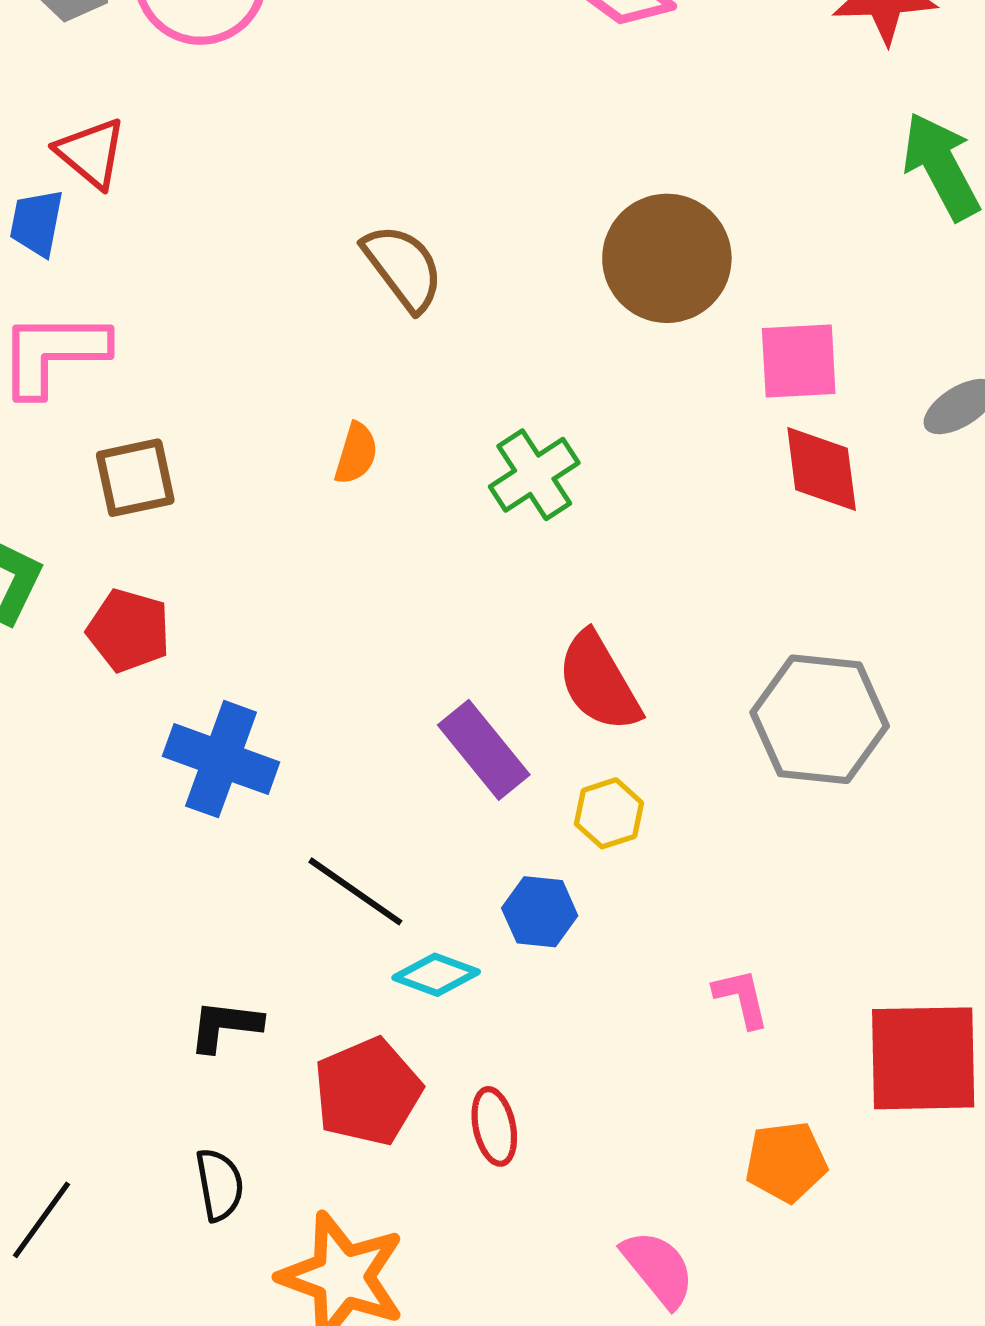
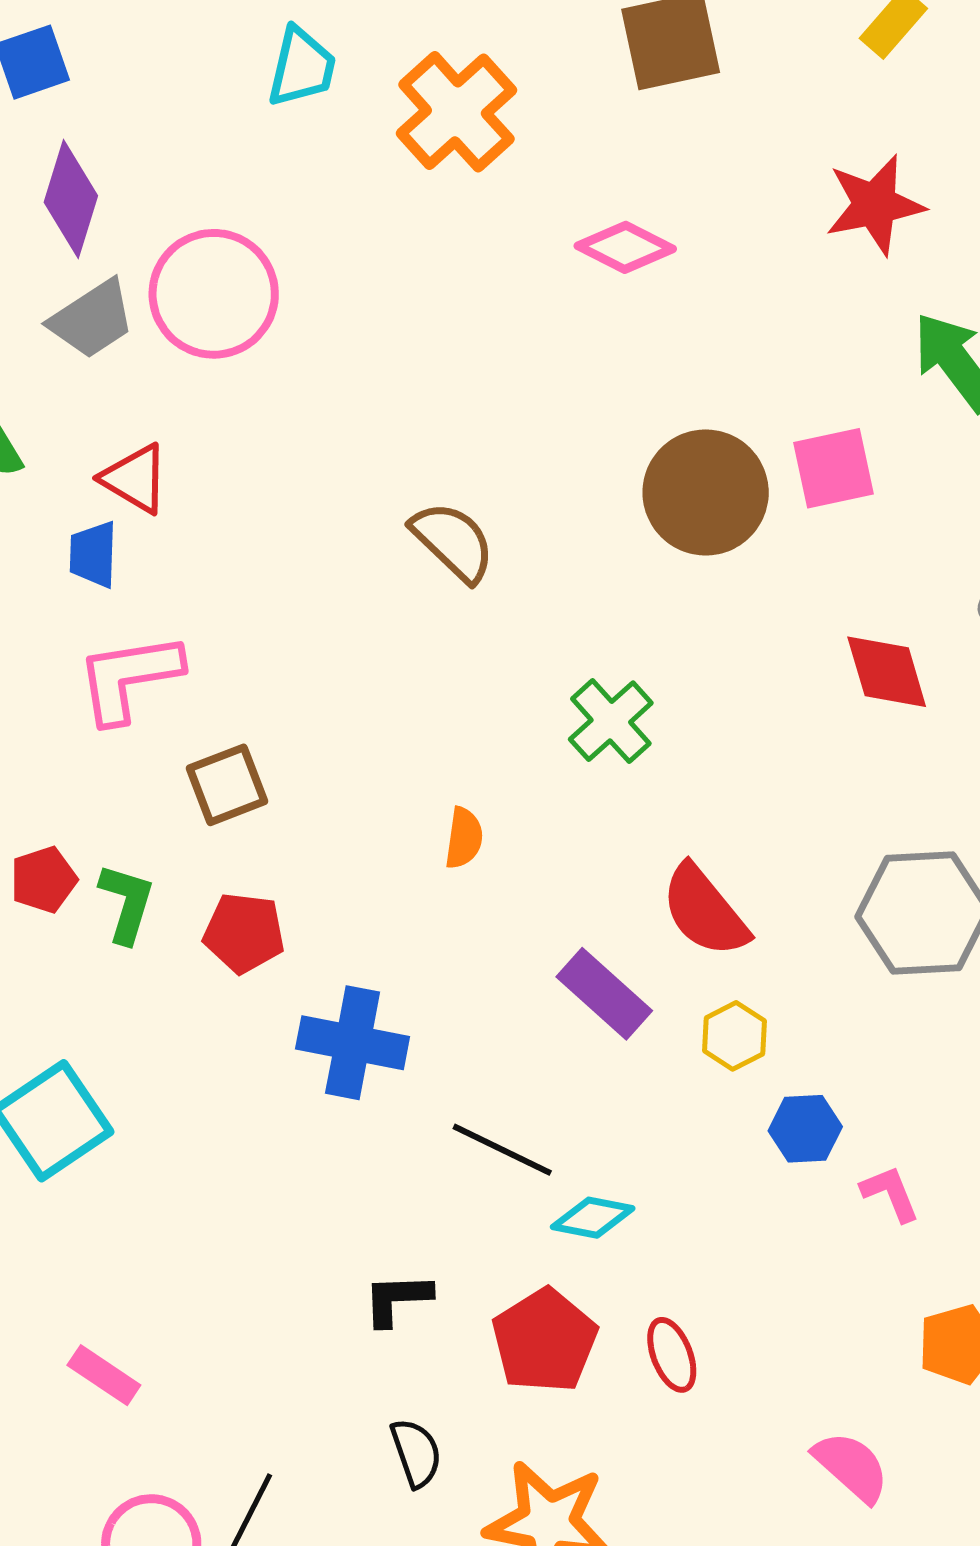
pink square: (799, 361) -> (833, 468), moved
orange semicircle: (356, 453) -> (464, 838), moved
blue hexagon: (540, 912) -> (805, 1129), moved

